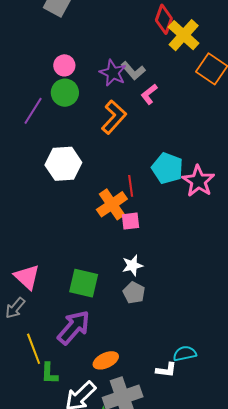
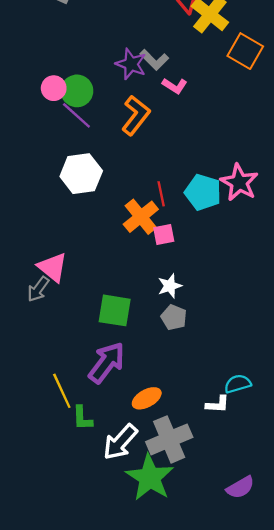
pink circle: (64, 65) -> (54, 88), moved
pink L-shape: (149, 94) -> (175, 86), turned -105
purple line: (33, 111) -> (76, 115), moved, turned -76
cyan pentagon: (167, 168) -> (203, 192), moved
pink triangle: (27, 277) -> (53, 267), moved
gray arrow: (15, 308) -> (38, 289), moved

